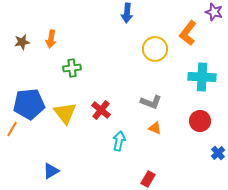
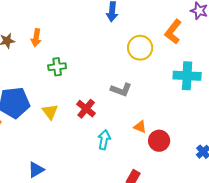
gray L-shape: (151, 102) -> (121, 90), moved
yellow triangle: (65, 113) -> (50, 112), size x0.7
red circle: (200, 121) -> (159, 141), moved

